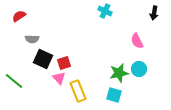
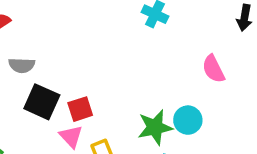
cyan circle: (139, 69) -> (188, 120), moved
green star: (119, 73) -> (155, 127), moved

